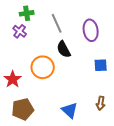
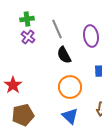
purple cross: (20, 31) -> (28, 37), moved
orange circle: (43, 67) -> (70, 87), moved

